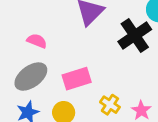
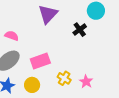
black cross: (135, 35) -> (80, 30), size x0.6

